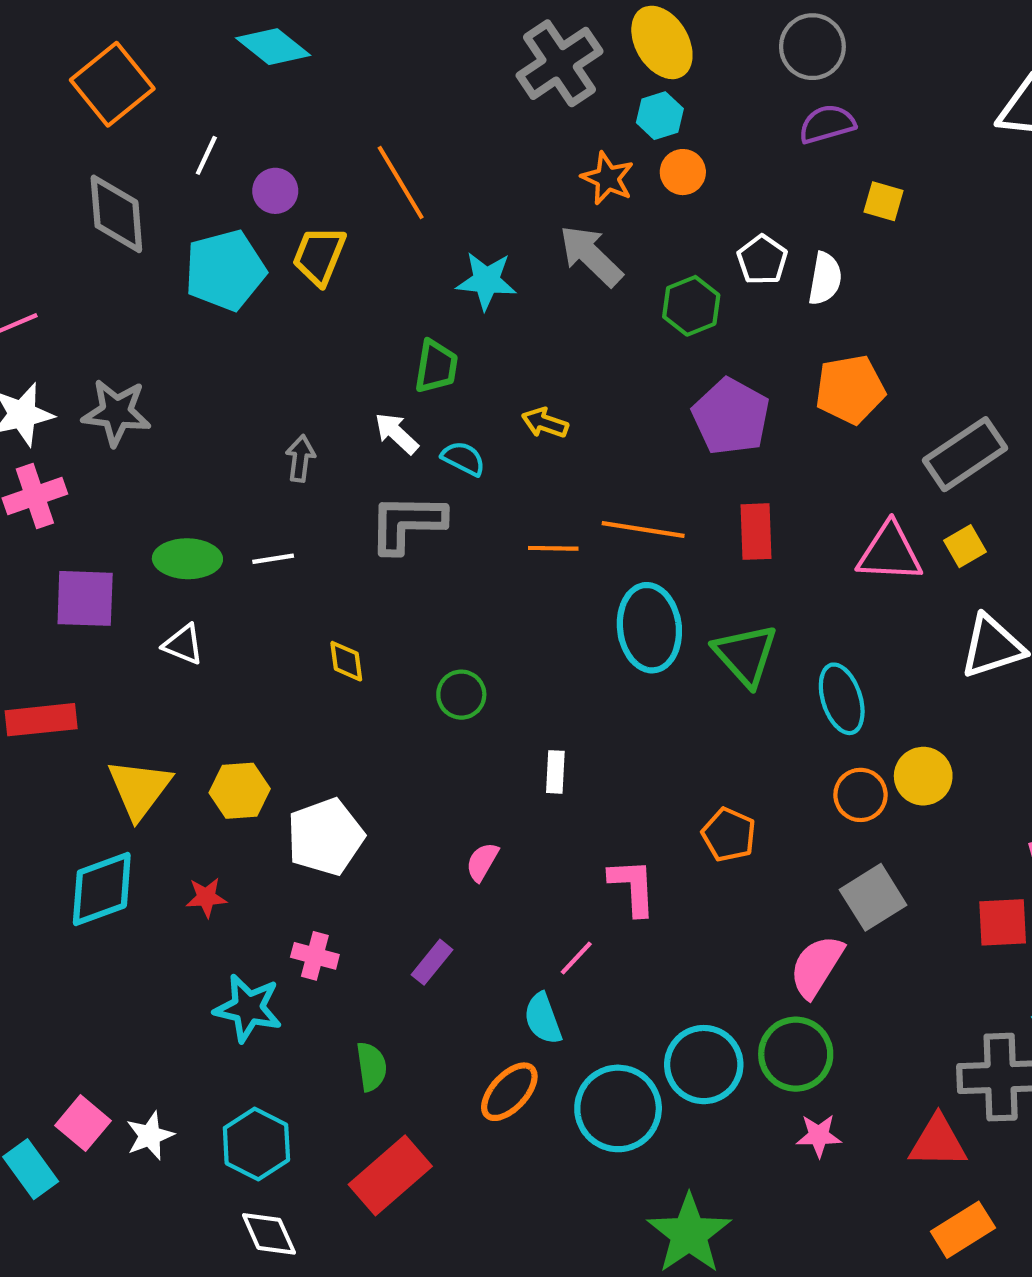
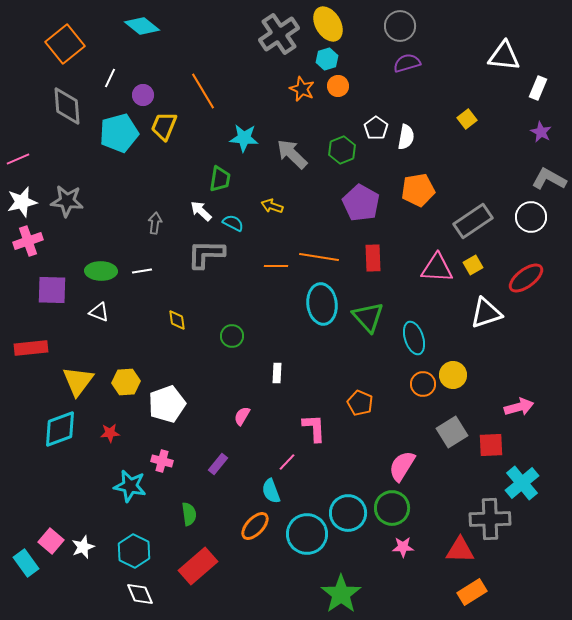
yellow square: (883, 201) -> (467, 119), moved, turned 36
gray arrow: (591, 256) -> (292, 154), moved
gray square: (873, 897) -> (452, 432), moved

